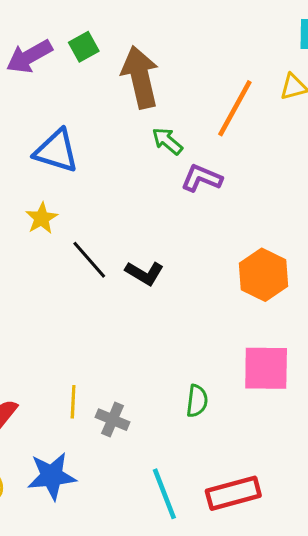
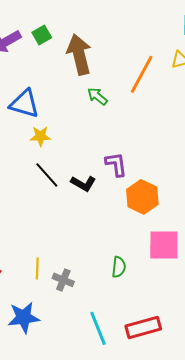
purple L-shape: (202, 178) -> (116, 164), moved, turned 60
yellow star: (42, 218) -> (40, 136), moved, turned 30
orange hexagon: (263, 275) -> (142, 197), moved

